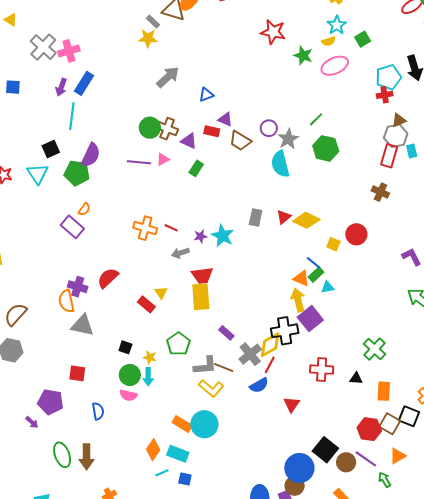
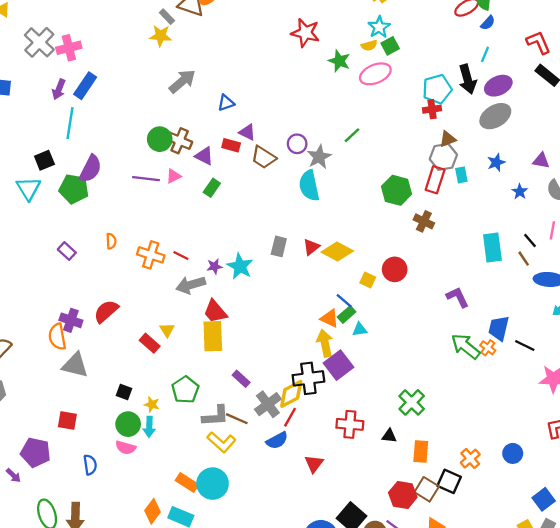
green square: (363, 39) -> (390, 46), moved
green hexagon: (326, 148) -> (397, 190), moved
orange semicircle: (84, 209) -> (111, 241), moved, turned -40
purple rectangle: (72, 227) -> (67, 251), size x0.7
gray arrow: (180, 253) -> (191, 285), size x1.4
red trapezoid: (202, 275) -> (215, 312), turned 55

